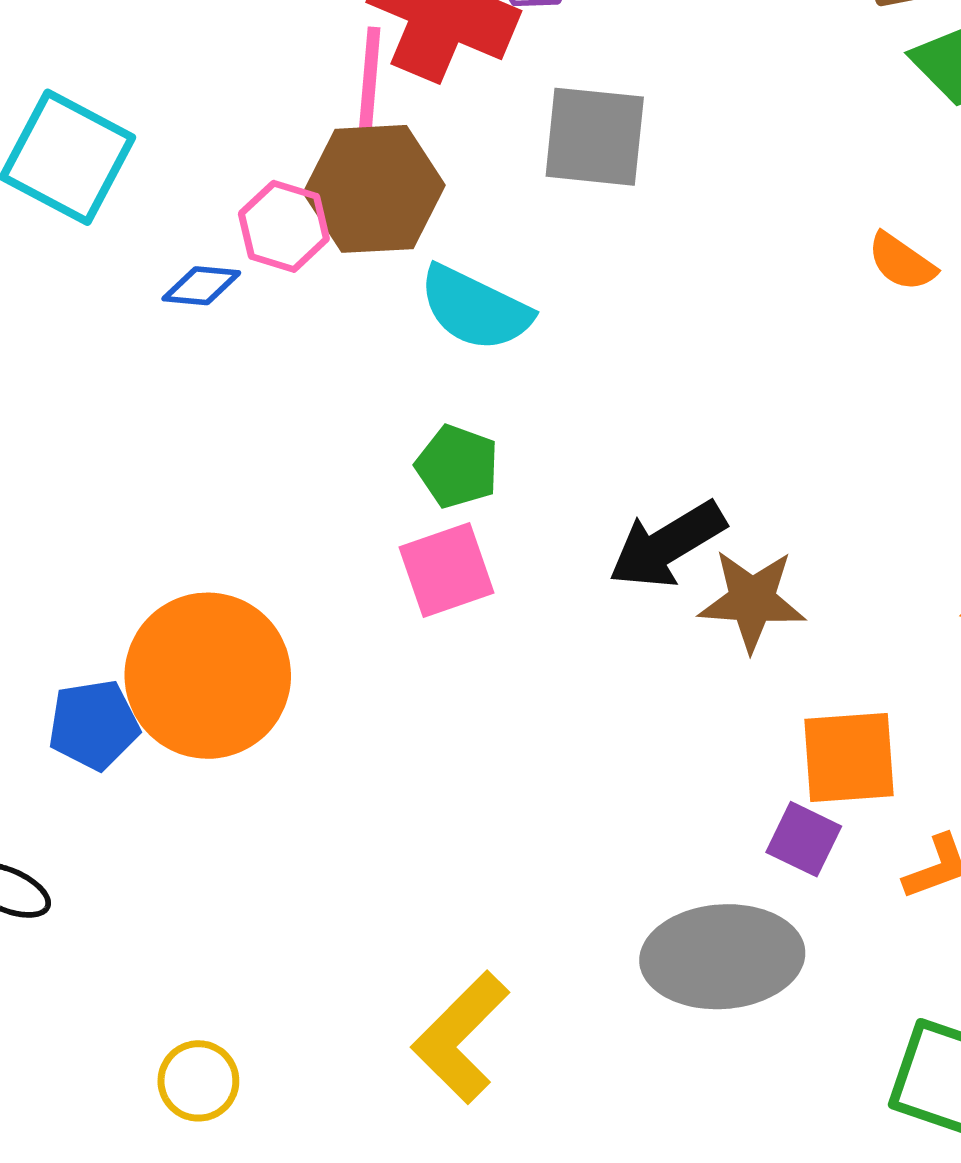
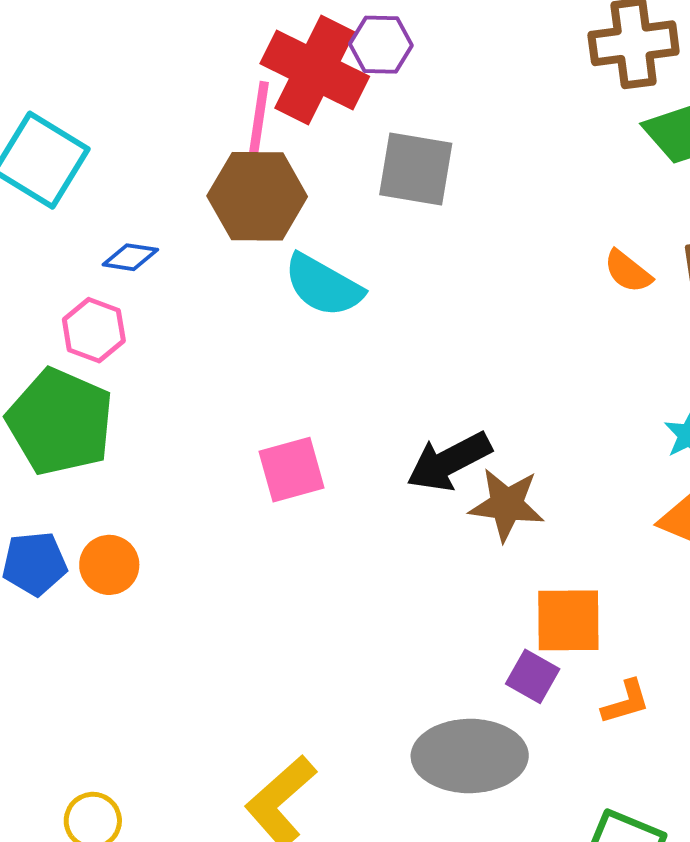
pink hexagon: (284, 226) -> (94, 330), moved
green pentagon: (457, 466) -> (60, 422), moved, size x1.8
orange circle: (208, 676) -> (109, 565), moved, size x0.5

